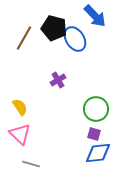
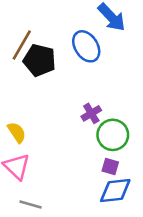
black pentagon: (54, 28) -> (39, 60), moved
purple cross: (58, 80) -> (91, 113), moved

